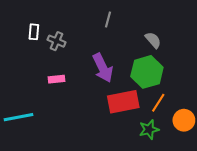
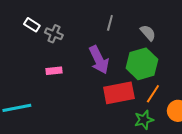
gray line: (108, 20) -> (110, 23), moved
white rectangle: (34, 32) -> (32, 25), turned -63

